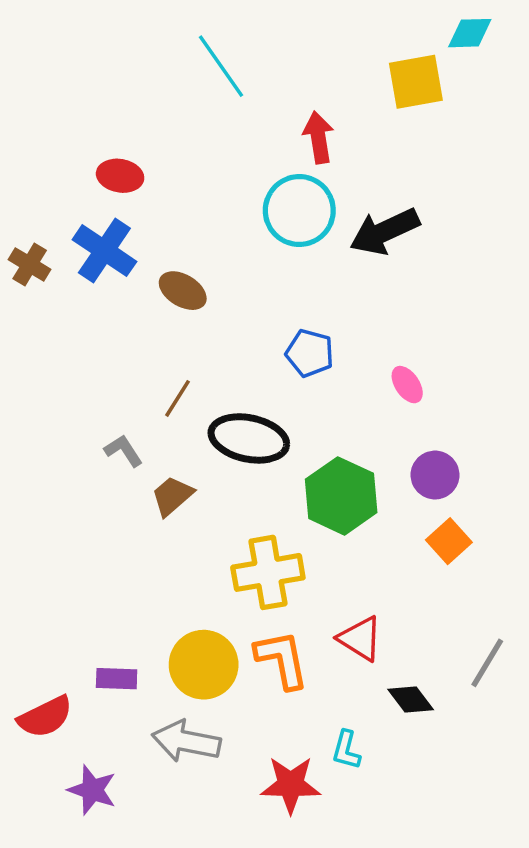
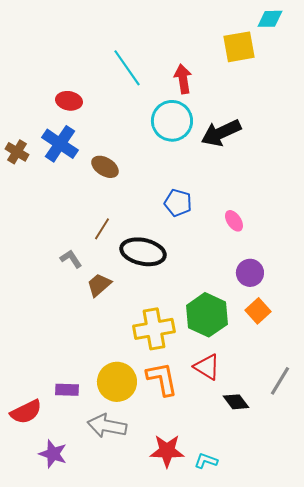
cyan line: (221, 66) -> (127, 68), moved
green hexagon: (341, 496) -> (207, 315), moved
cyan L-shape: (346, 750) -> (206, 461), moved, turned 95

